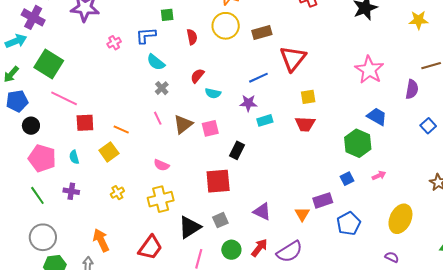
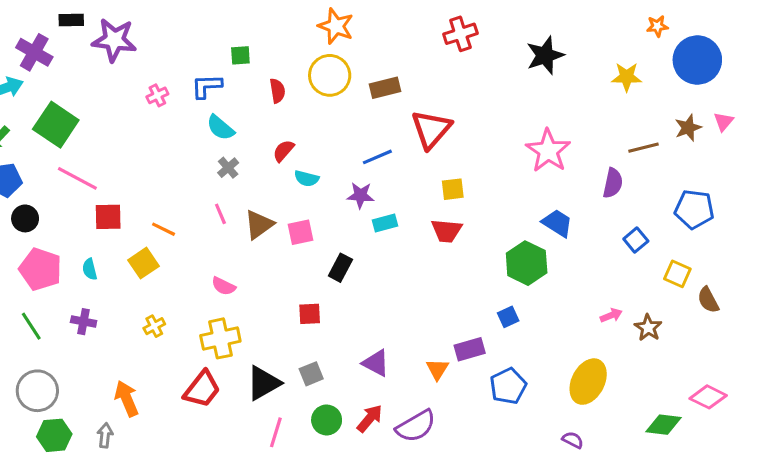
pink arrow: (379, 176) -> (611, 315), moved
red square: (218, 181) -> (310, 314), size x0.6
red trapezoid: (150, 248) -> (202, 389), moved

